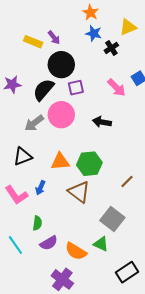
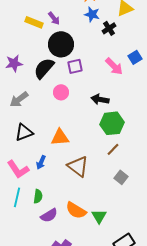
pink circle: (61, 115) -> (61, 92), size x0.6
gray arrow: (34, 123) -> (19, 99), moved
green hexagon: (89, 164) -> (112, 123), moved
brown line: (127, 181) -> (113, 149), moved
gray square: (112, 219) -> (121, 177), moved, size x0.6
green triangle: (101, 244) -> (99, 216), turned 35
cyan line: (15, 245) -> (17, 197), moved, turned 48
orange semicircle: (76, 251) -> (76, 210), moved

